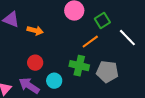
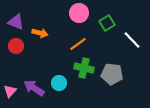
orange line: (90, 42) -> (78, 44), moved
red circle: (35, 63) -> (16, 46), moved

